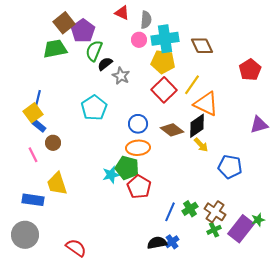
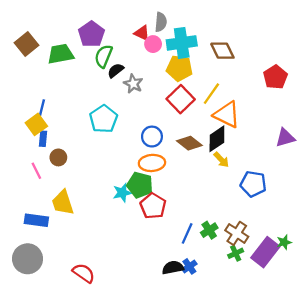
red triangle: (122, 13) -> (142, 33), moved
brown square: (64, 23) -> (26, 44), moved
blue rectangle: (39, 126) -> (43, 139), turned 56

